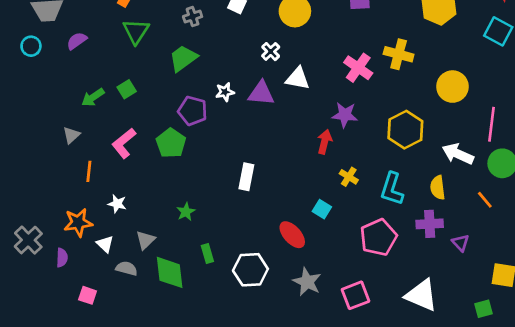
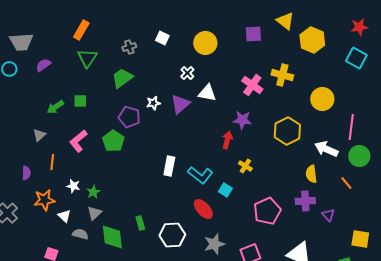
green square: (127, 89) -> (80, 101), turned 32
purple triangle: (261, 93) -> (180, 104), turned -45
cyan L-shape: (392, 189) -> (200, 175), moved, turned -70
green star: (186, 212) -> (93, 192), moved
purple semicircle: (62, 258) -> (26, 173), moved
gray star: (307, 282) -> (214, 244), turned 30

